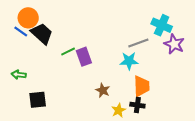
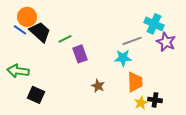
green line: (68, 51) -> (65, 39), moved
green arrow: (19, 75) -> (18, 71), size x1.5
black square: (38, 100) -> (36, 95), turned 30
black cross: (137, 105) -> (155, 100), moved
yellow star: (119, 110) -> (141, 103), moved

